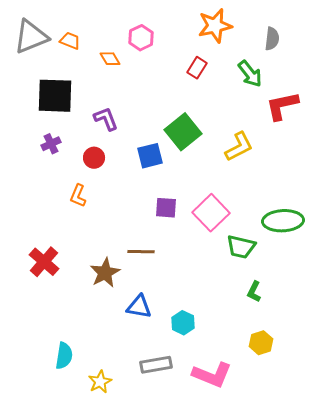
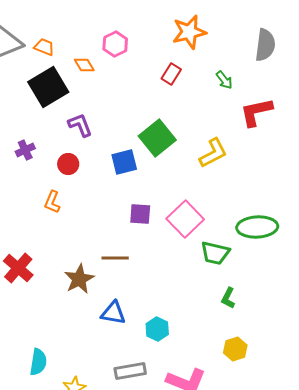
gray semicircle: (272, 39) -> (265, 45), moved, size x1.4
green arrow: (250, 74) -> (224, 80), size x0.7
black square: (55, 96) -> (48, 87), moved, turned -33

